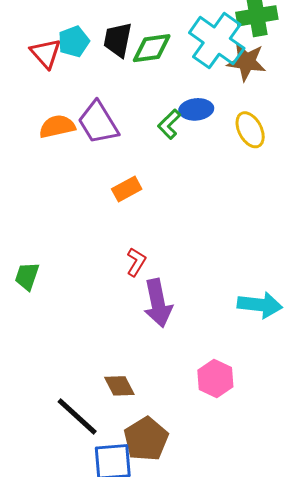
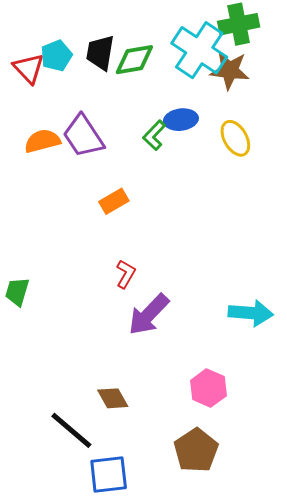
purple arrow: (158, 303) -> (149, 314), turned 57
brown pentagon: (146, 439) -> (196, 450), moved

